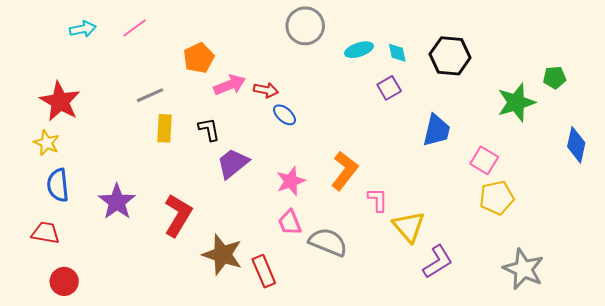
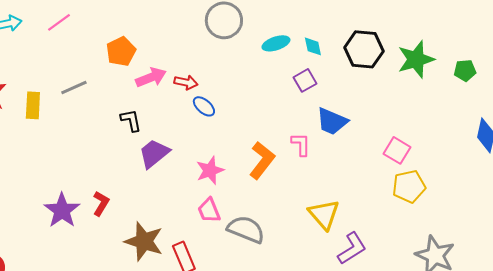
green star: (516, 102) -> (416, 59), moved
yellow rectangle: (165, 128) -> (33, 105), moved
blue trapezoid: (437, 130) -> (332, 121), moved, turned 100
pink L-shape: (378, 200) -> (301, 144), moved
purple star: (117, 202) -> (62, 210), moved
red L-shape: (178, 215) -> (101, 203), size x0.6

